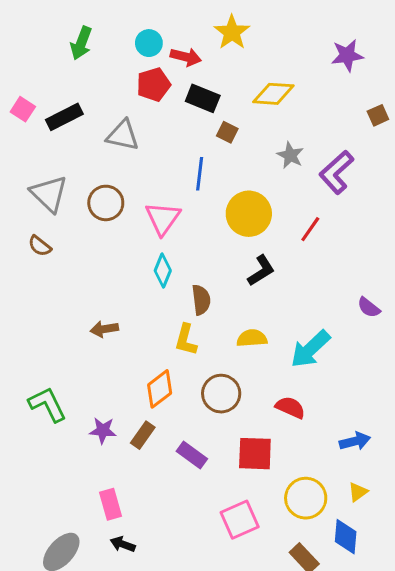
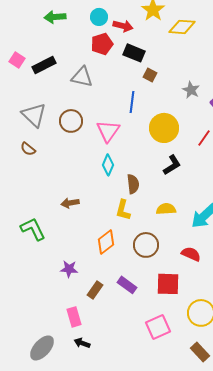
green arrow: (81, 43) -> (55, 17), turned 65
yellow diamond: (273, 94) -> (182, 27), moved
green L-shape: (47, 404) -> (33, 229), moved
brown rectangle: (143, 435) -> (95, 290), moved

